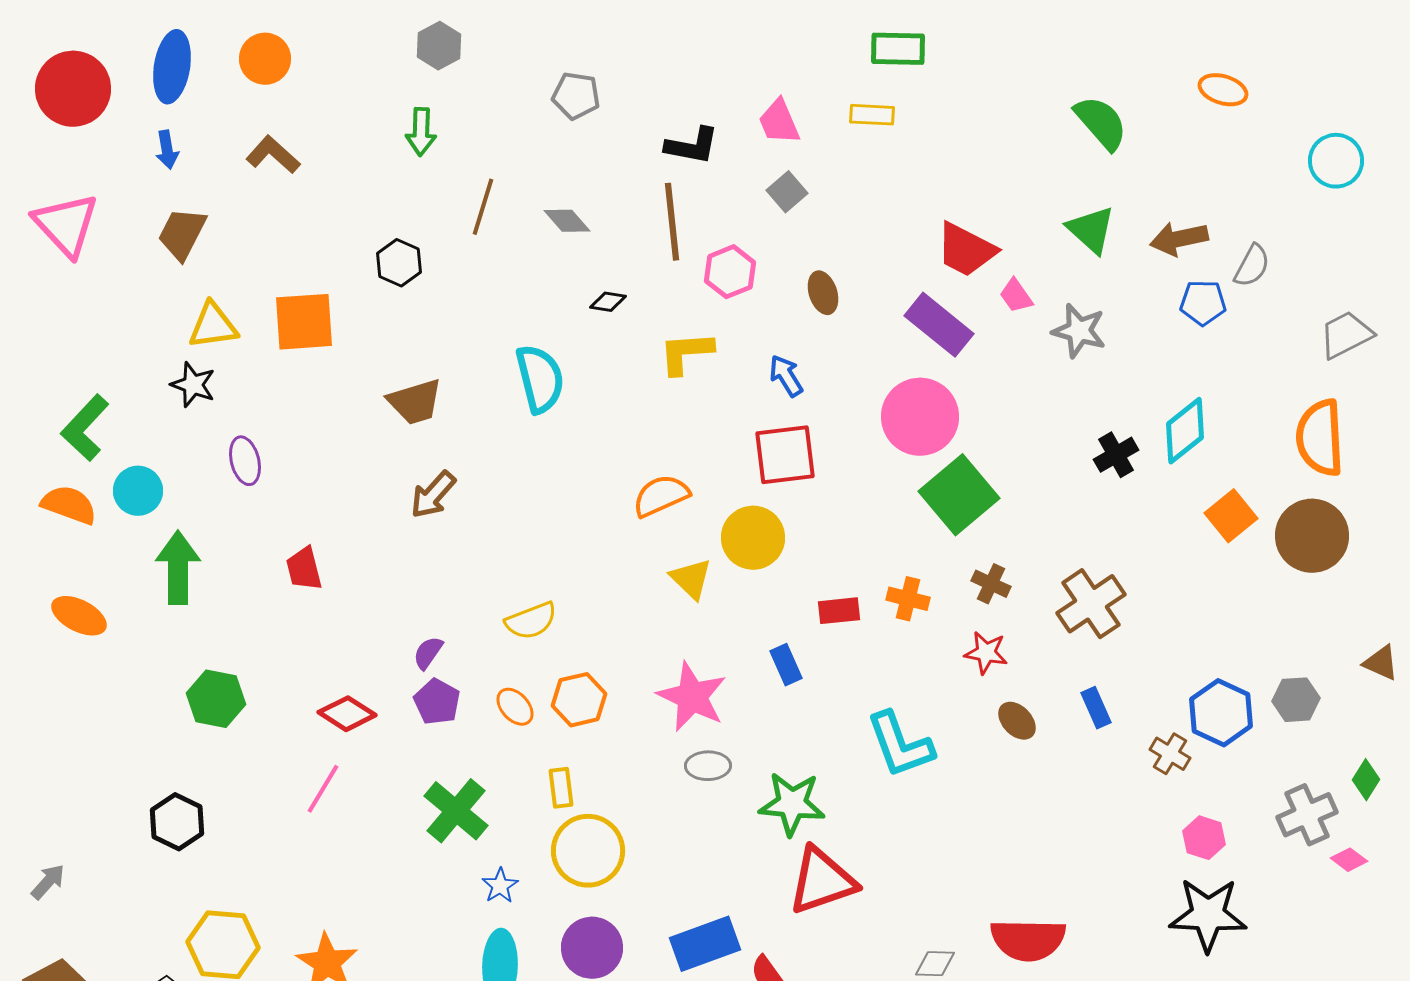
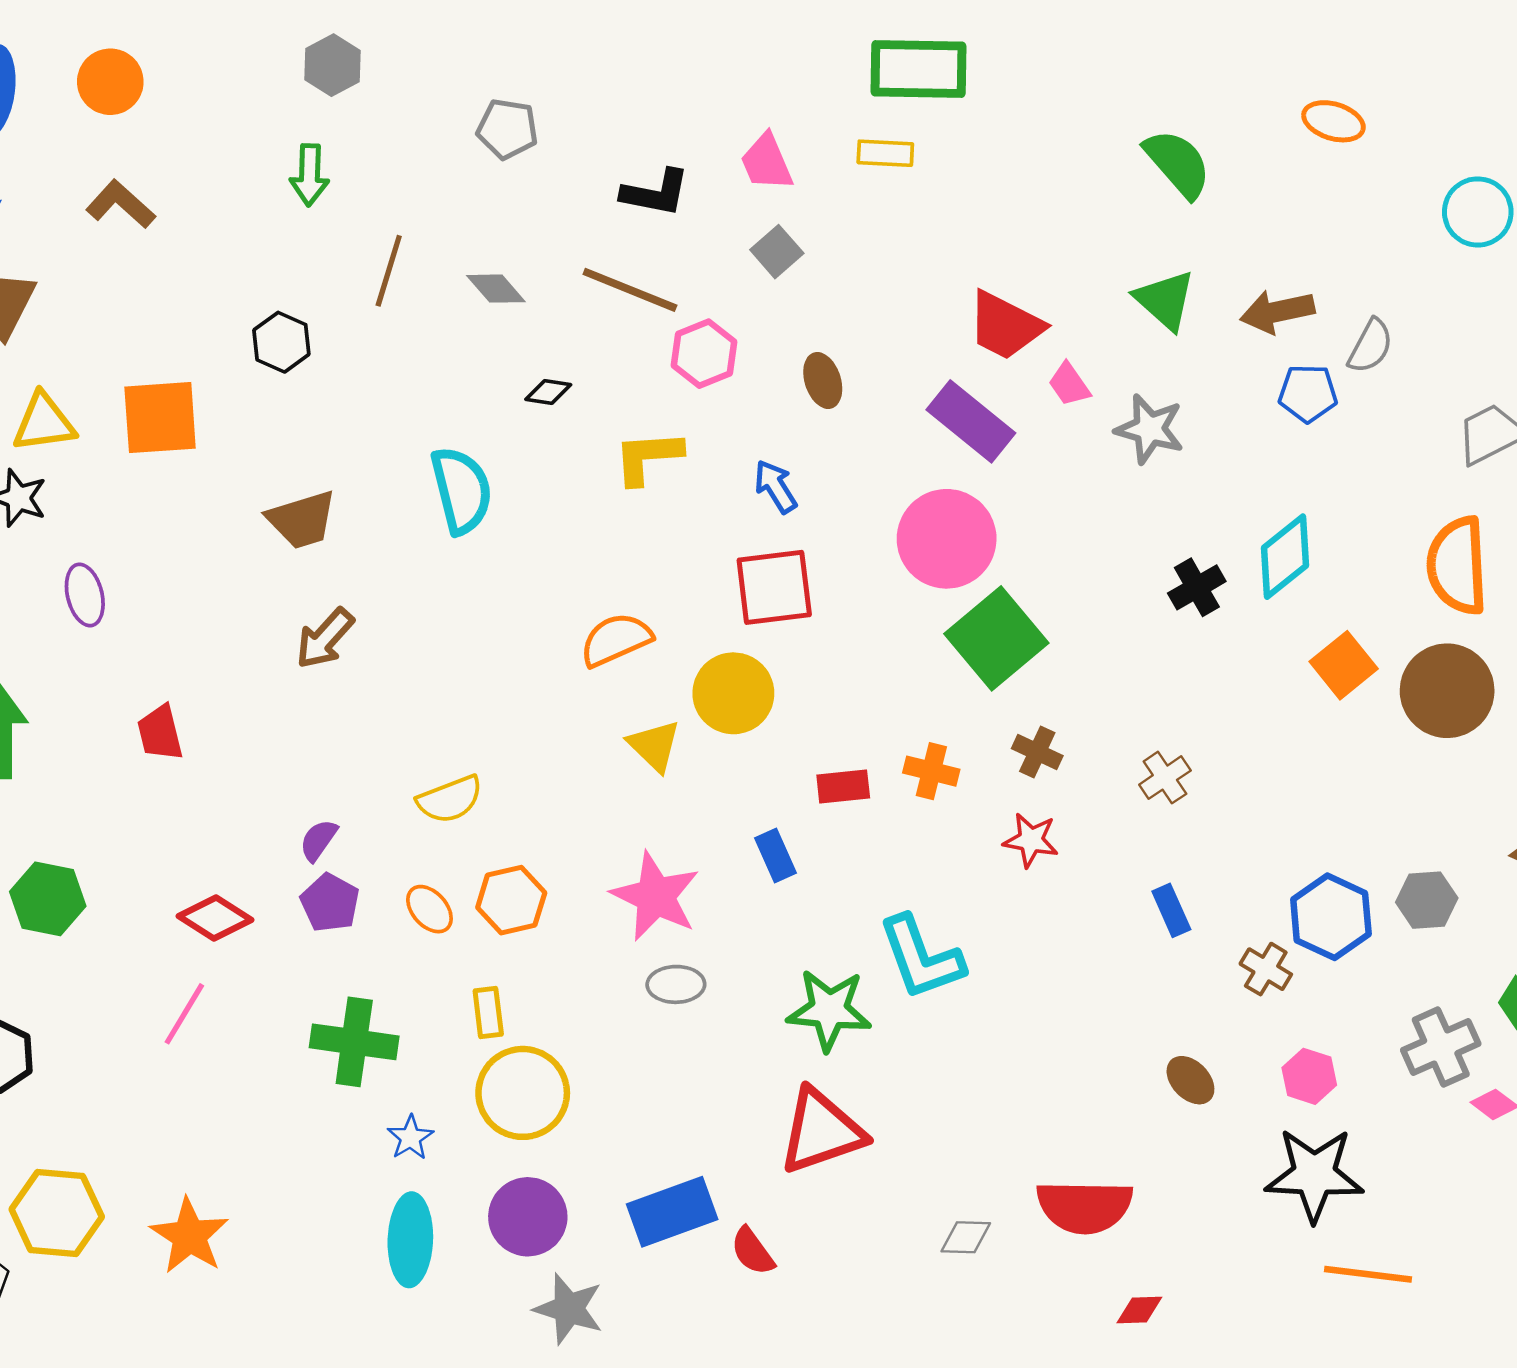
green rectangle: (898, 49) -> (919, 69), size x1.4
brown line: (672, 222) -> (630, 290), turned -62
brown cross: (1091, 604) -> (1165, 778), size x0.6
brown ellipse: (1017, 721) -> (1190, 1080), moved
green star: (792, 804) -> (829, 1010), moved
green cross: (456, 811) -> (354, 1042), turned -32

